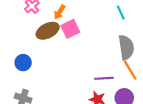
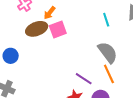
gray semicircle: (126, 47) -> (108, 52), turned -35
purple line: (104, 78) -> (84, 79), turned 30

